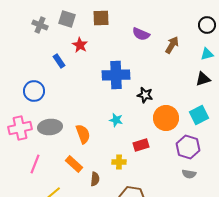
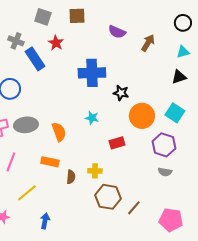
gray cross: (40, 25) -> (16, 41), moved
blue rectangle: (59, 61) -> (35, 59), size x1.6
cyan square: (199, 115) -> (175, 113), turned -30
yellow cross: (119, 162) -> (95, 171), moved
orange rectangle: (74, 164) -> (50, 162), turned -30

